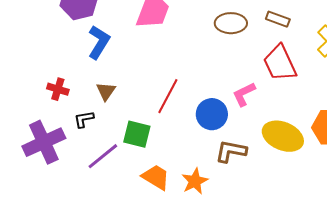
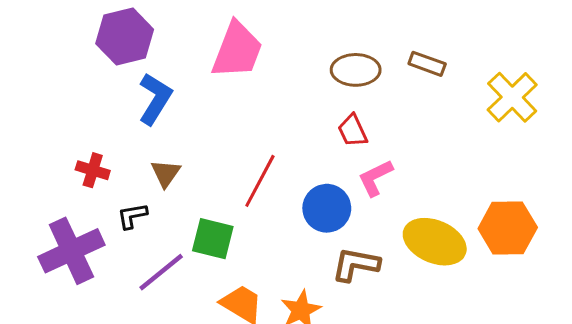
red trapezoid: (280, 63) -> (353, 131), moved, size x0.6

